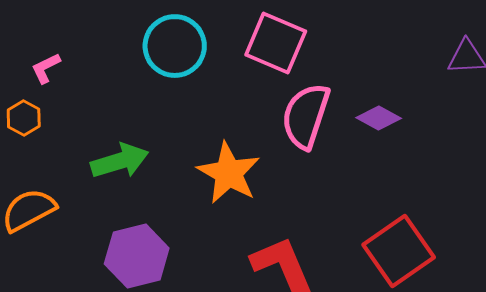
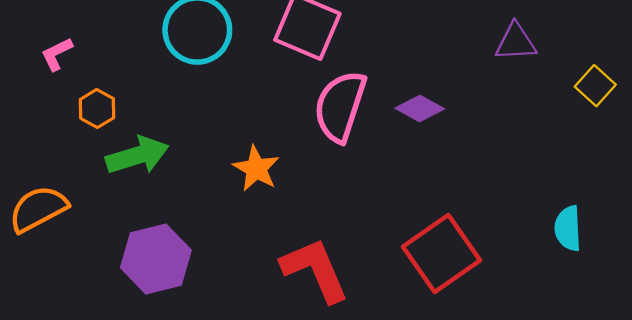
orange hexagon: (24, 118) -> (97, 109), moved
orange star: (229, 173) -> (256, 168), size x0.7

